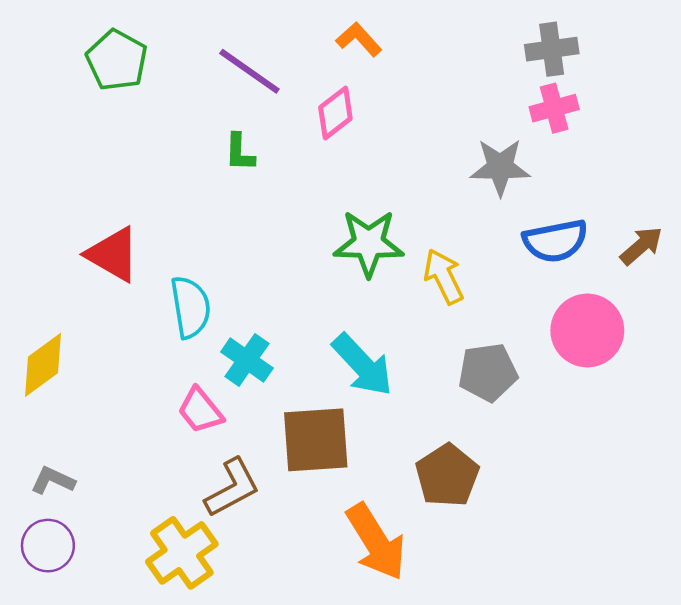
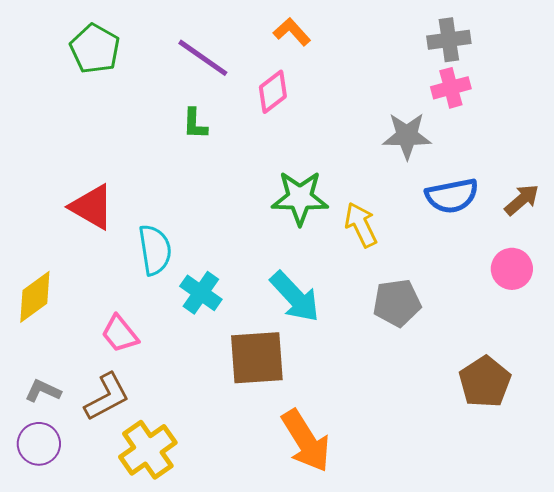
pink circle: (587, 331) -> (512, 269), moved, size x0.7
pink trapezoid: (200, 410) -> (120, 334), moved
brown pentagon: (447, 476) -> (485, 382), moved
brown L-shape: (232, 488) -> (107, 397), moved

